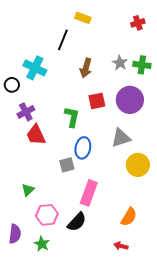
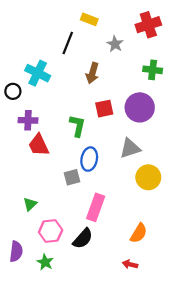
red cross: (138, 23) -> (148, 25), size x1.6
gray star: (120, 63) -> (115, 44), moved
purple cross: (26, 112) -> (28, 120), turned 30

